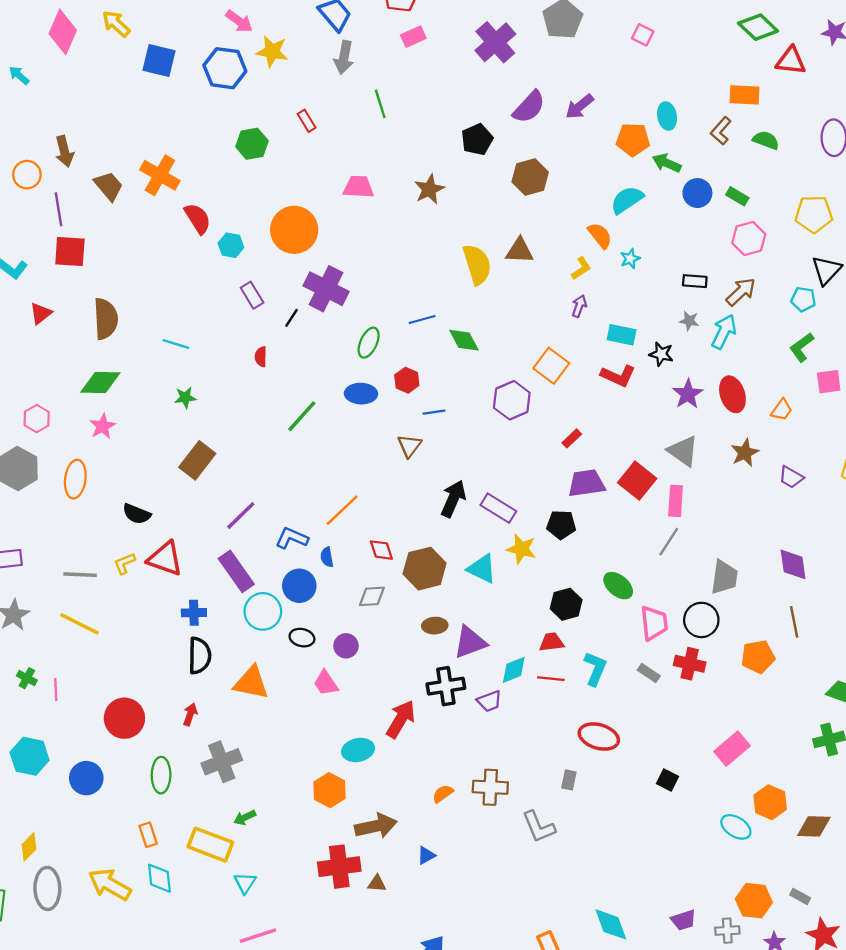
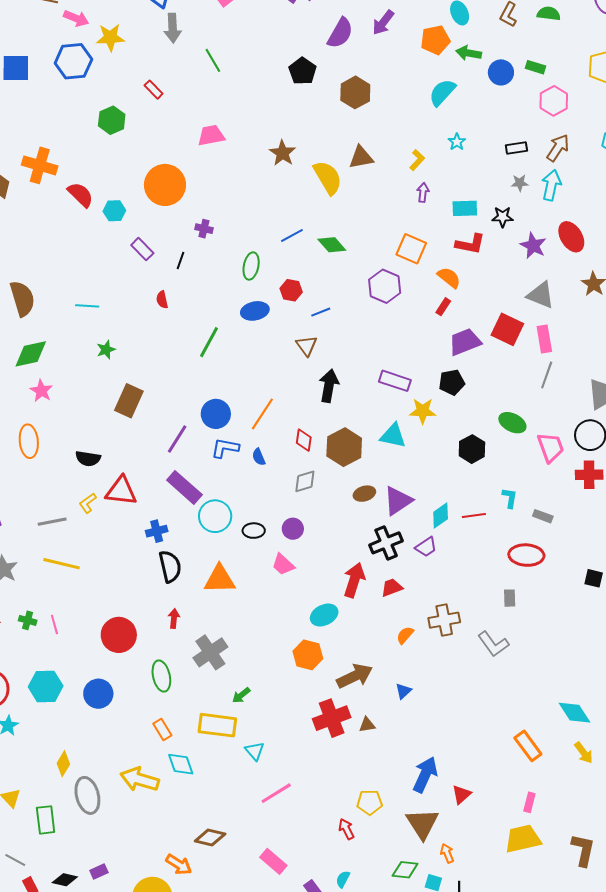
brown star: (429, 189) -> (283, 153), moved
orange semicircle: (600, 235) -> (449, 278), moved
purple cross: (326, 289) -> (204, 229), size x0.5
black arrow: (453, 499) -> (329, 386), moved
red diamond: (381, 550) -> (304, 440), turned 40
blue circle: (299, 586) -> (216, 414), moved
red trapezoid: (552, 642) -> (392, 588), moved
cyan L-shape: (595, 669) -> (510, 498), size x0.7
gray rectangle: (649, 673) -> (543, 516), moved

